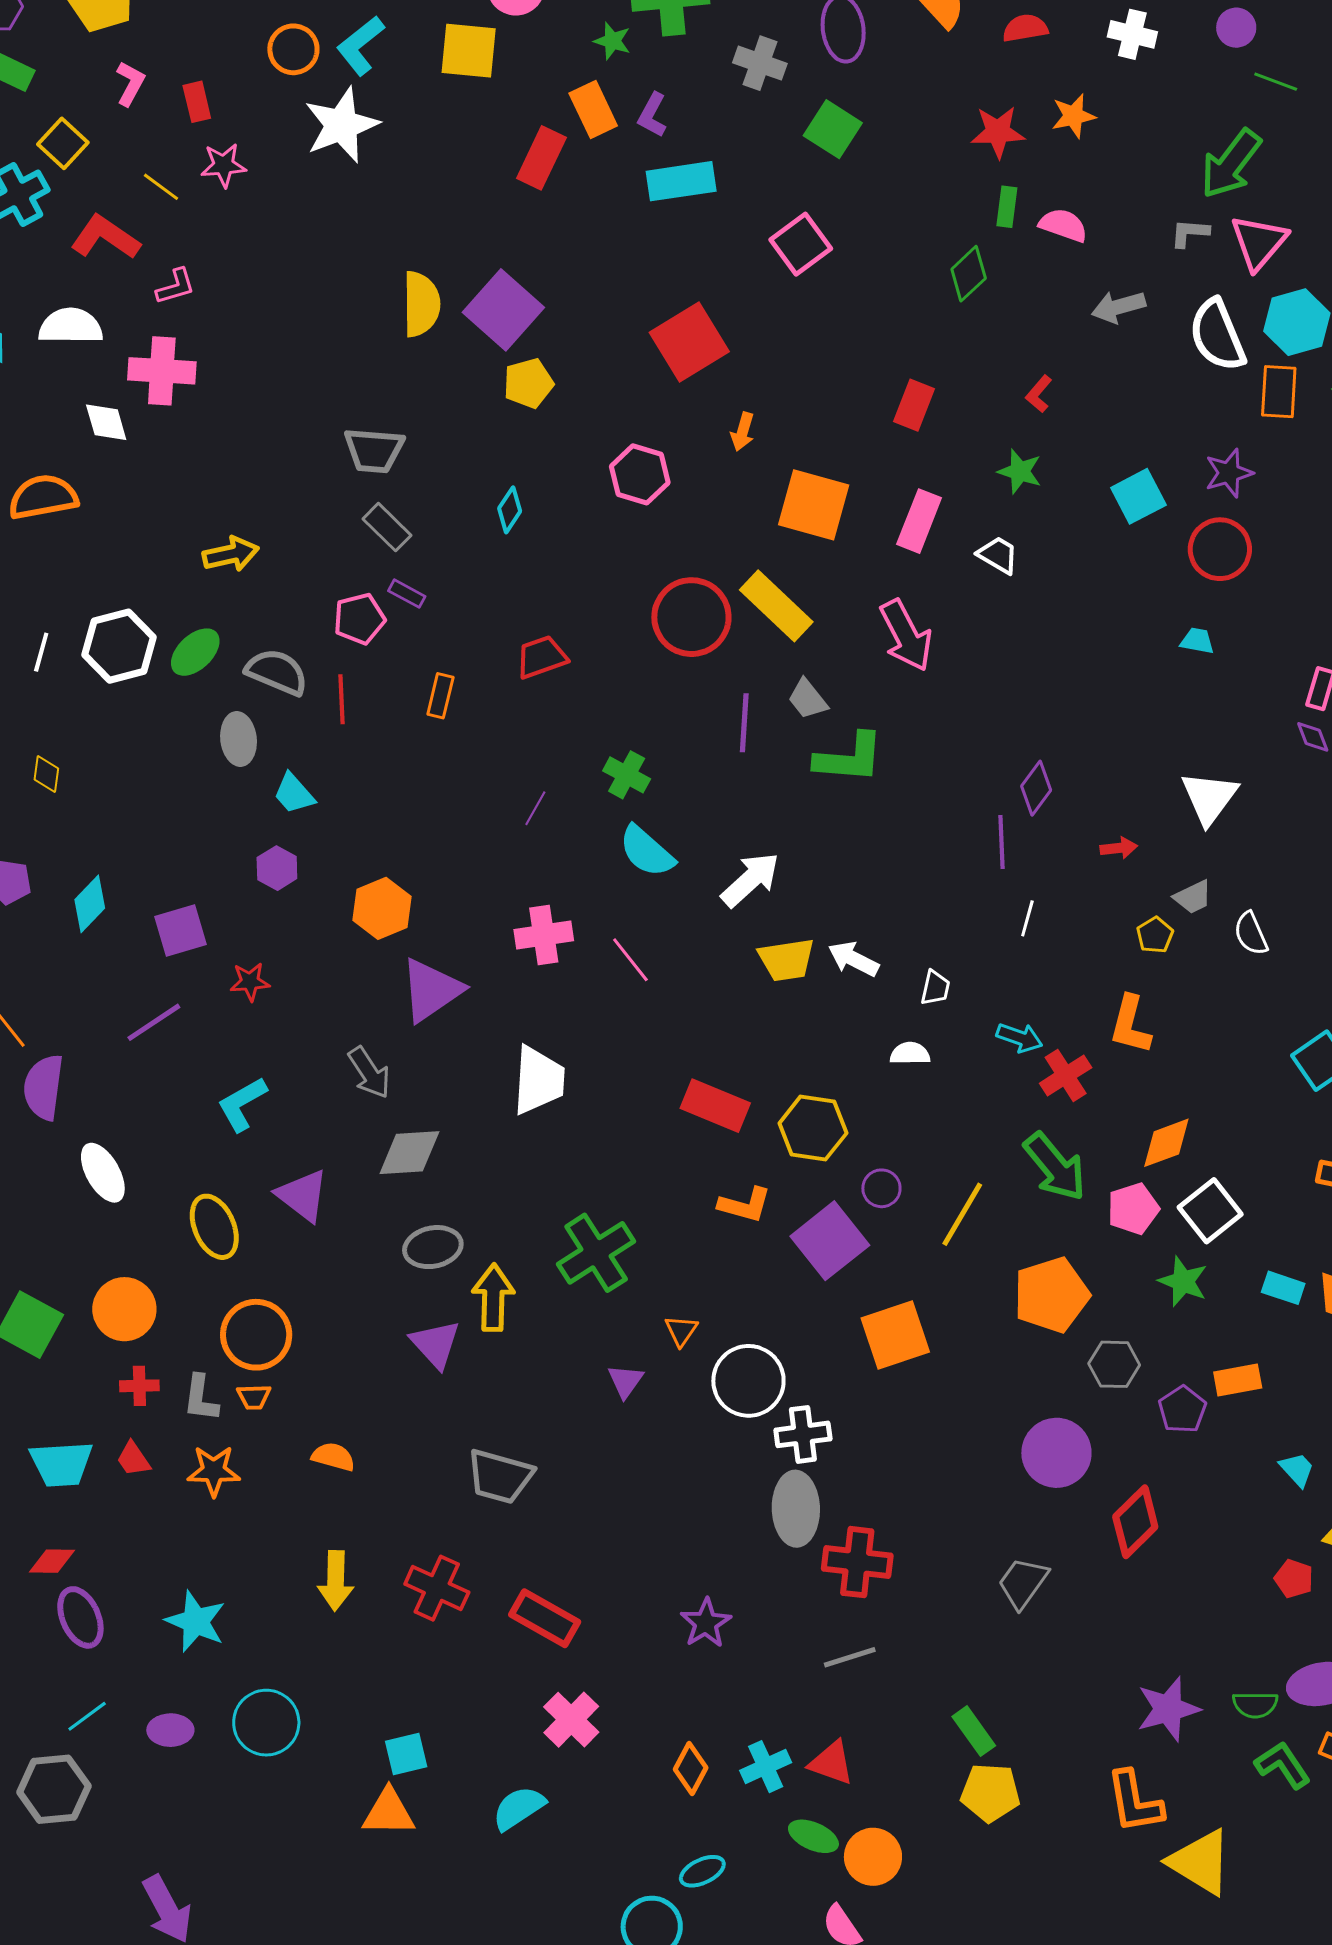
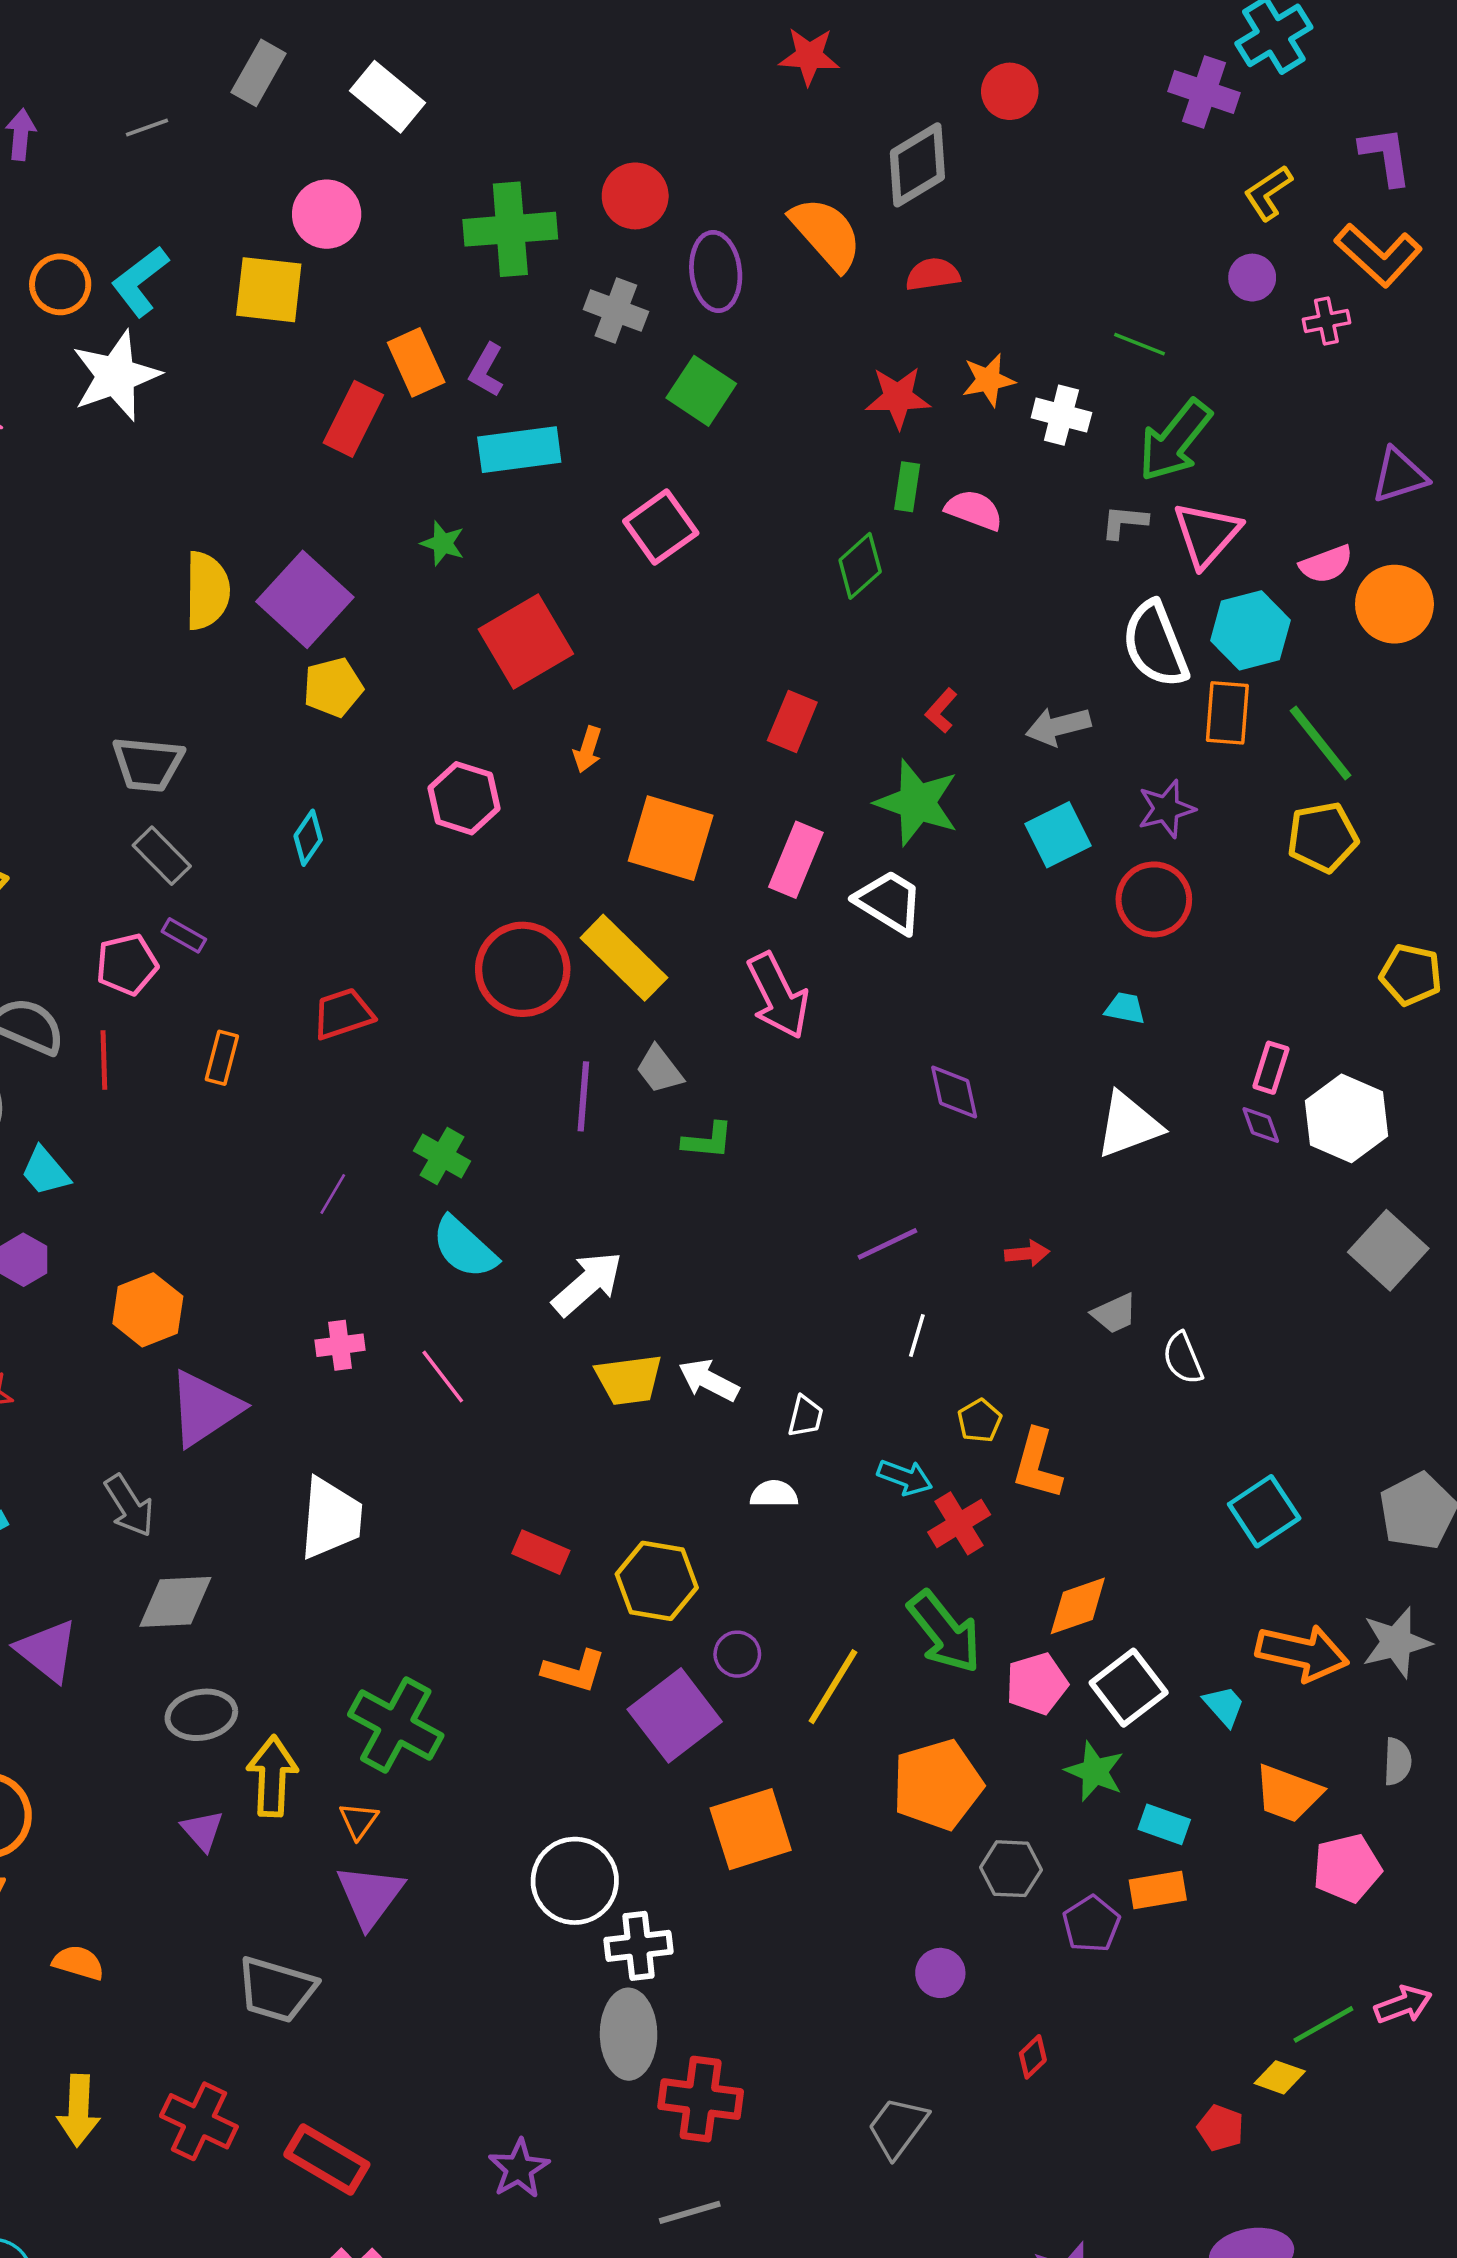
purple circle: (1236, 28) -> (1252, 278), moved
white cross: (1132, 34) -> (1061, 415), moved
green star: (612, 41) -> (443, 543), moved
green line: (1276, 82) -> (1139, 344), moved
gray arrow: (1118, 307) -> (1058, 726), moved
green star: (1020, 471) -> (917, 803), size x1.6
white trapezoid: (998, 555) -> (889, 902), size x1.4
green L-shape: (849, 758) -> (708, 1141), size x0.6
purple diamond: (1036, 788) -> (954, 1092), moved, turned -50
white triangle: (1209, 798) -> (1128, 1125), moved, turned 32
purple line: (1001, 842) -> (887, 1244), turned 66
pink cross: (544, 935) -> (340, 1345), size x0.7
yellow pentagon: (1155, 935) -> (980, 1421), moved
red rectangle: (715, 1106) -> (541, 1552), size x0.7
green cross: (596, 1253) -> (396, 1725), turned -30
cyan rectangle: (1283, 1288) -> (1164, 1824), moved
orange triangle: (681, 1331) -> (358, 1821), moved
purple triangle: (435, 1344) -> (202, 1830), size x0.7
purple triangle: (625, 1381) -> (370, 1896), moved, size x1.6
purple circle: (1056, 1453) -> (940, 1973), size x0.6
cyan trapezoid: (1297, 1470) -> (1224, 1706), moved
red diamond: (1135, 1522) -> (1033, 2057), size x0.5

